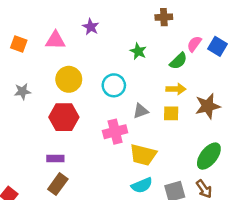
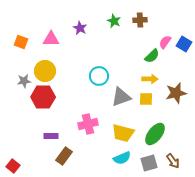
green star: (138, 51) -> (114, 21), moved
yellow circle: (69, 79) -> (45, 71), moved
gray triangle: (141, 111) -> (121, 97), size x1.5
red hexagon: (64, 117) -> (43, 97), moved
pink cross: (115, 132) -> (88, 124), moved
green ellipse: (209, 156) -> (155, 134), moved
brown rectangle: (58, 184) -> (64, 156), moved

